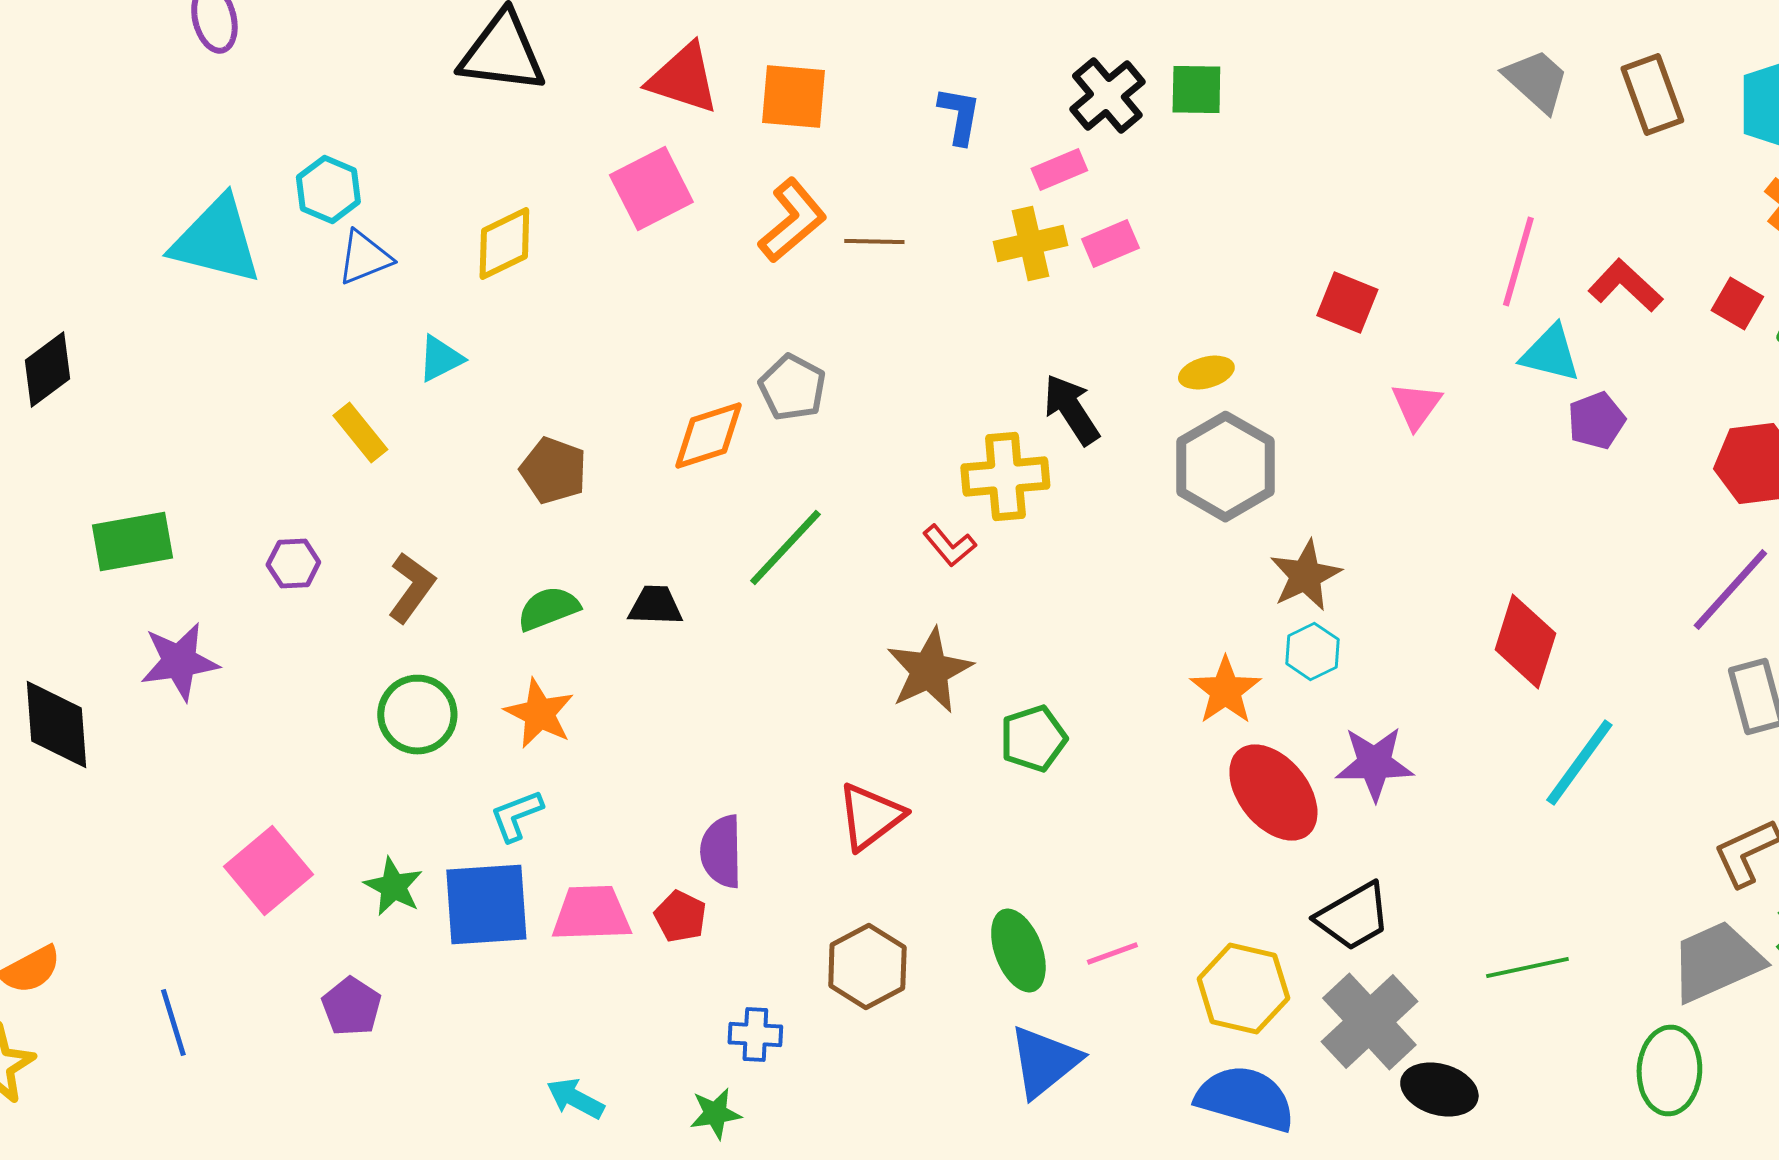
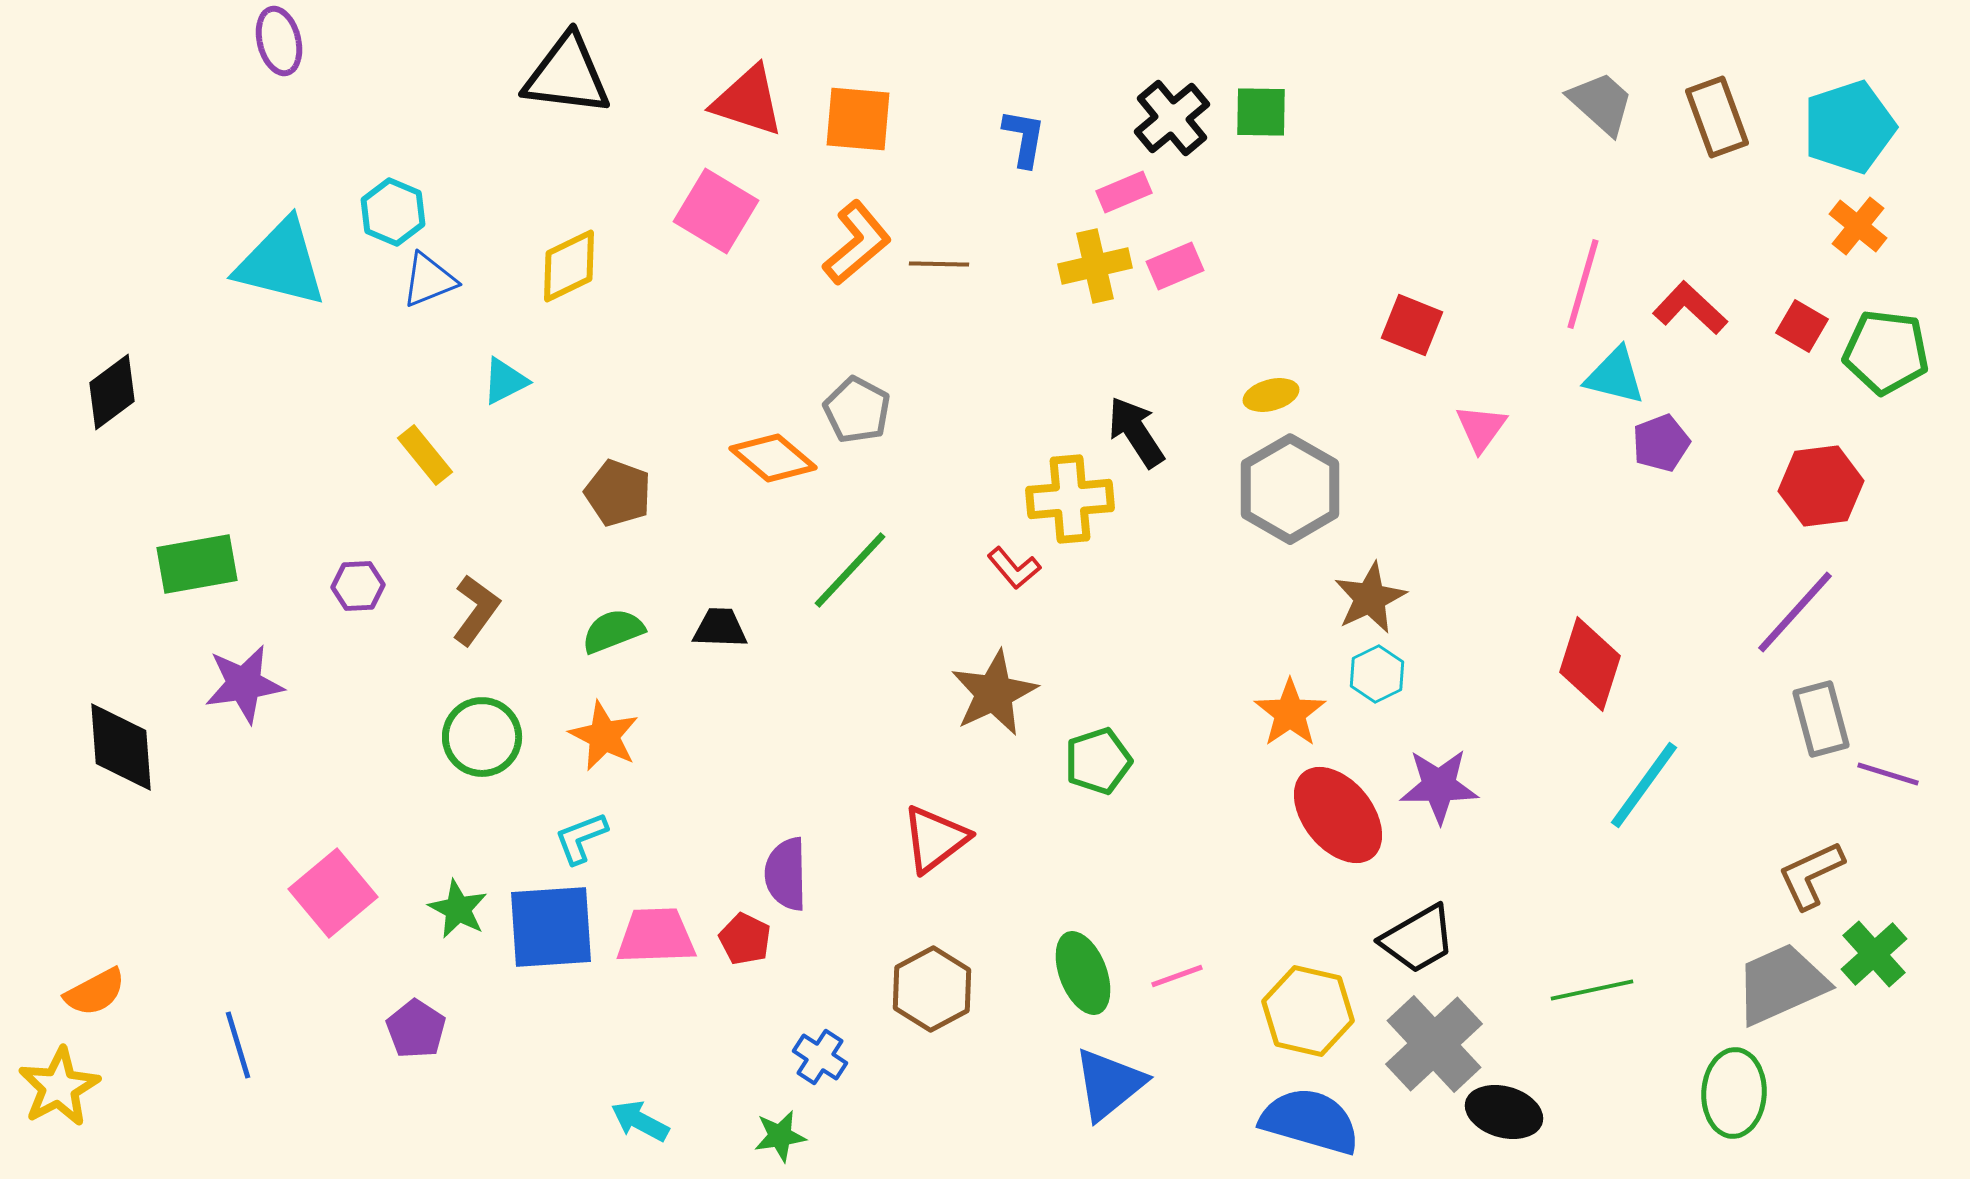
pink square: (651, 188) -> (716, 211), turned -32
orange diamond: (708, 436) -> (773, 458), turned 58
blue cross: (755, 1034) -> (820, 1057), turned 30

